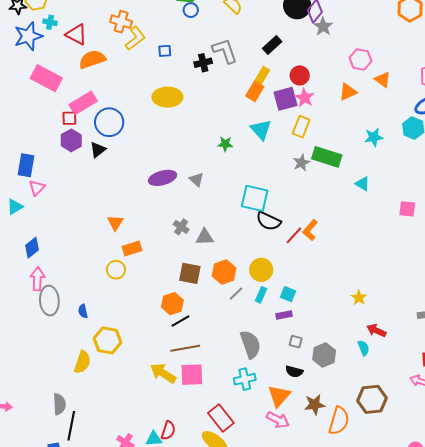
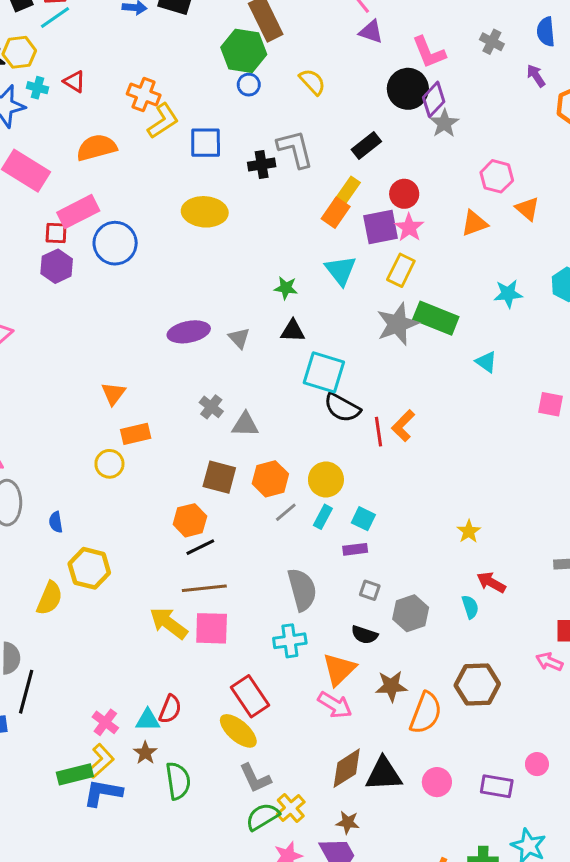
red triangle: (76, 35) -> (74, 82), moved, size x0.7
blue square: (165, 51) -> (206, 143), size x1.6
black triangle: (98, 150) -> (293, 331), moved, turned 36
gray star: (301, 163) -> (397, 324), size x1.6
red line: (294, 235) -> (378, 432), turned -54

